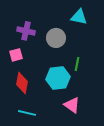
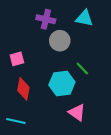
purple cross: (26, 31) -> (46, 19), moved
green line: (77, 64) -> (82, 69), turned -56
cyan line: (27, 113) -> (16, 121), moved

